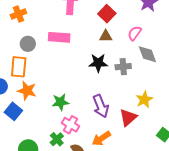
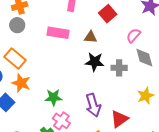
brown triangle: (106, 36) -> (90, 37), moved
gray circle: (28, 44) -> (17, 25), moved
orange rectangle: (19, 67) -> (15, 58), turned -60
yellow star: (144, 99) -> (146, 96), moved

